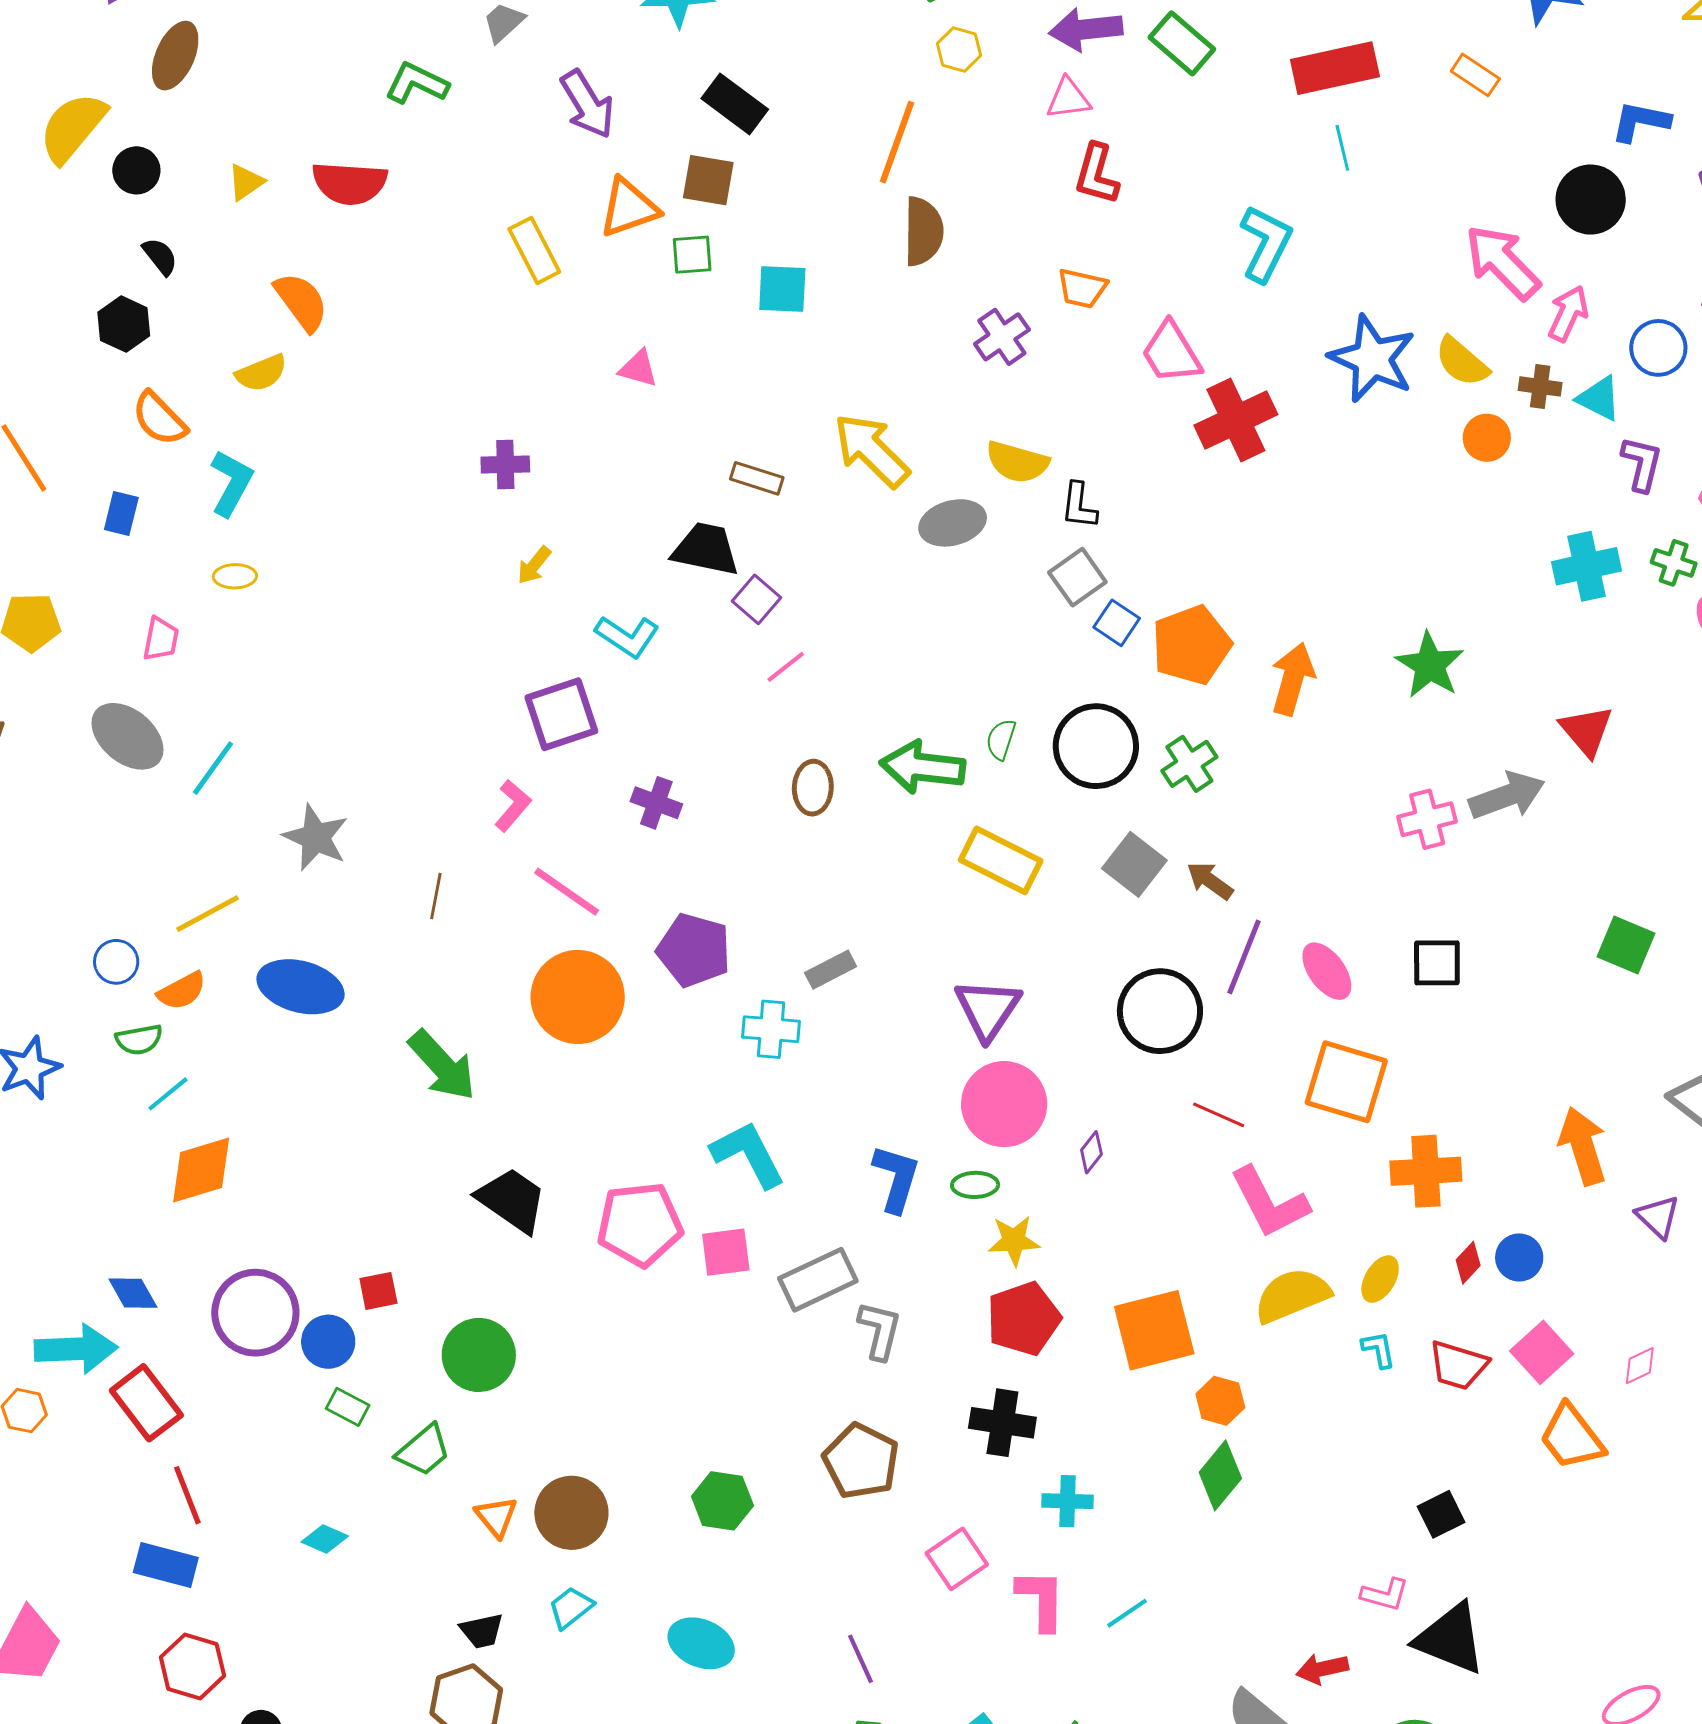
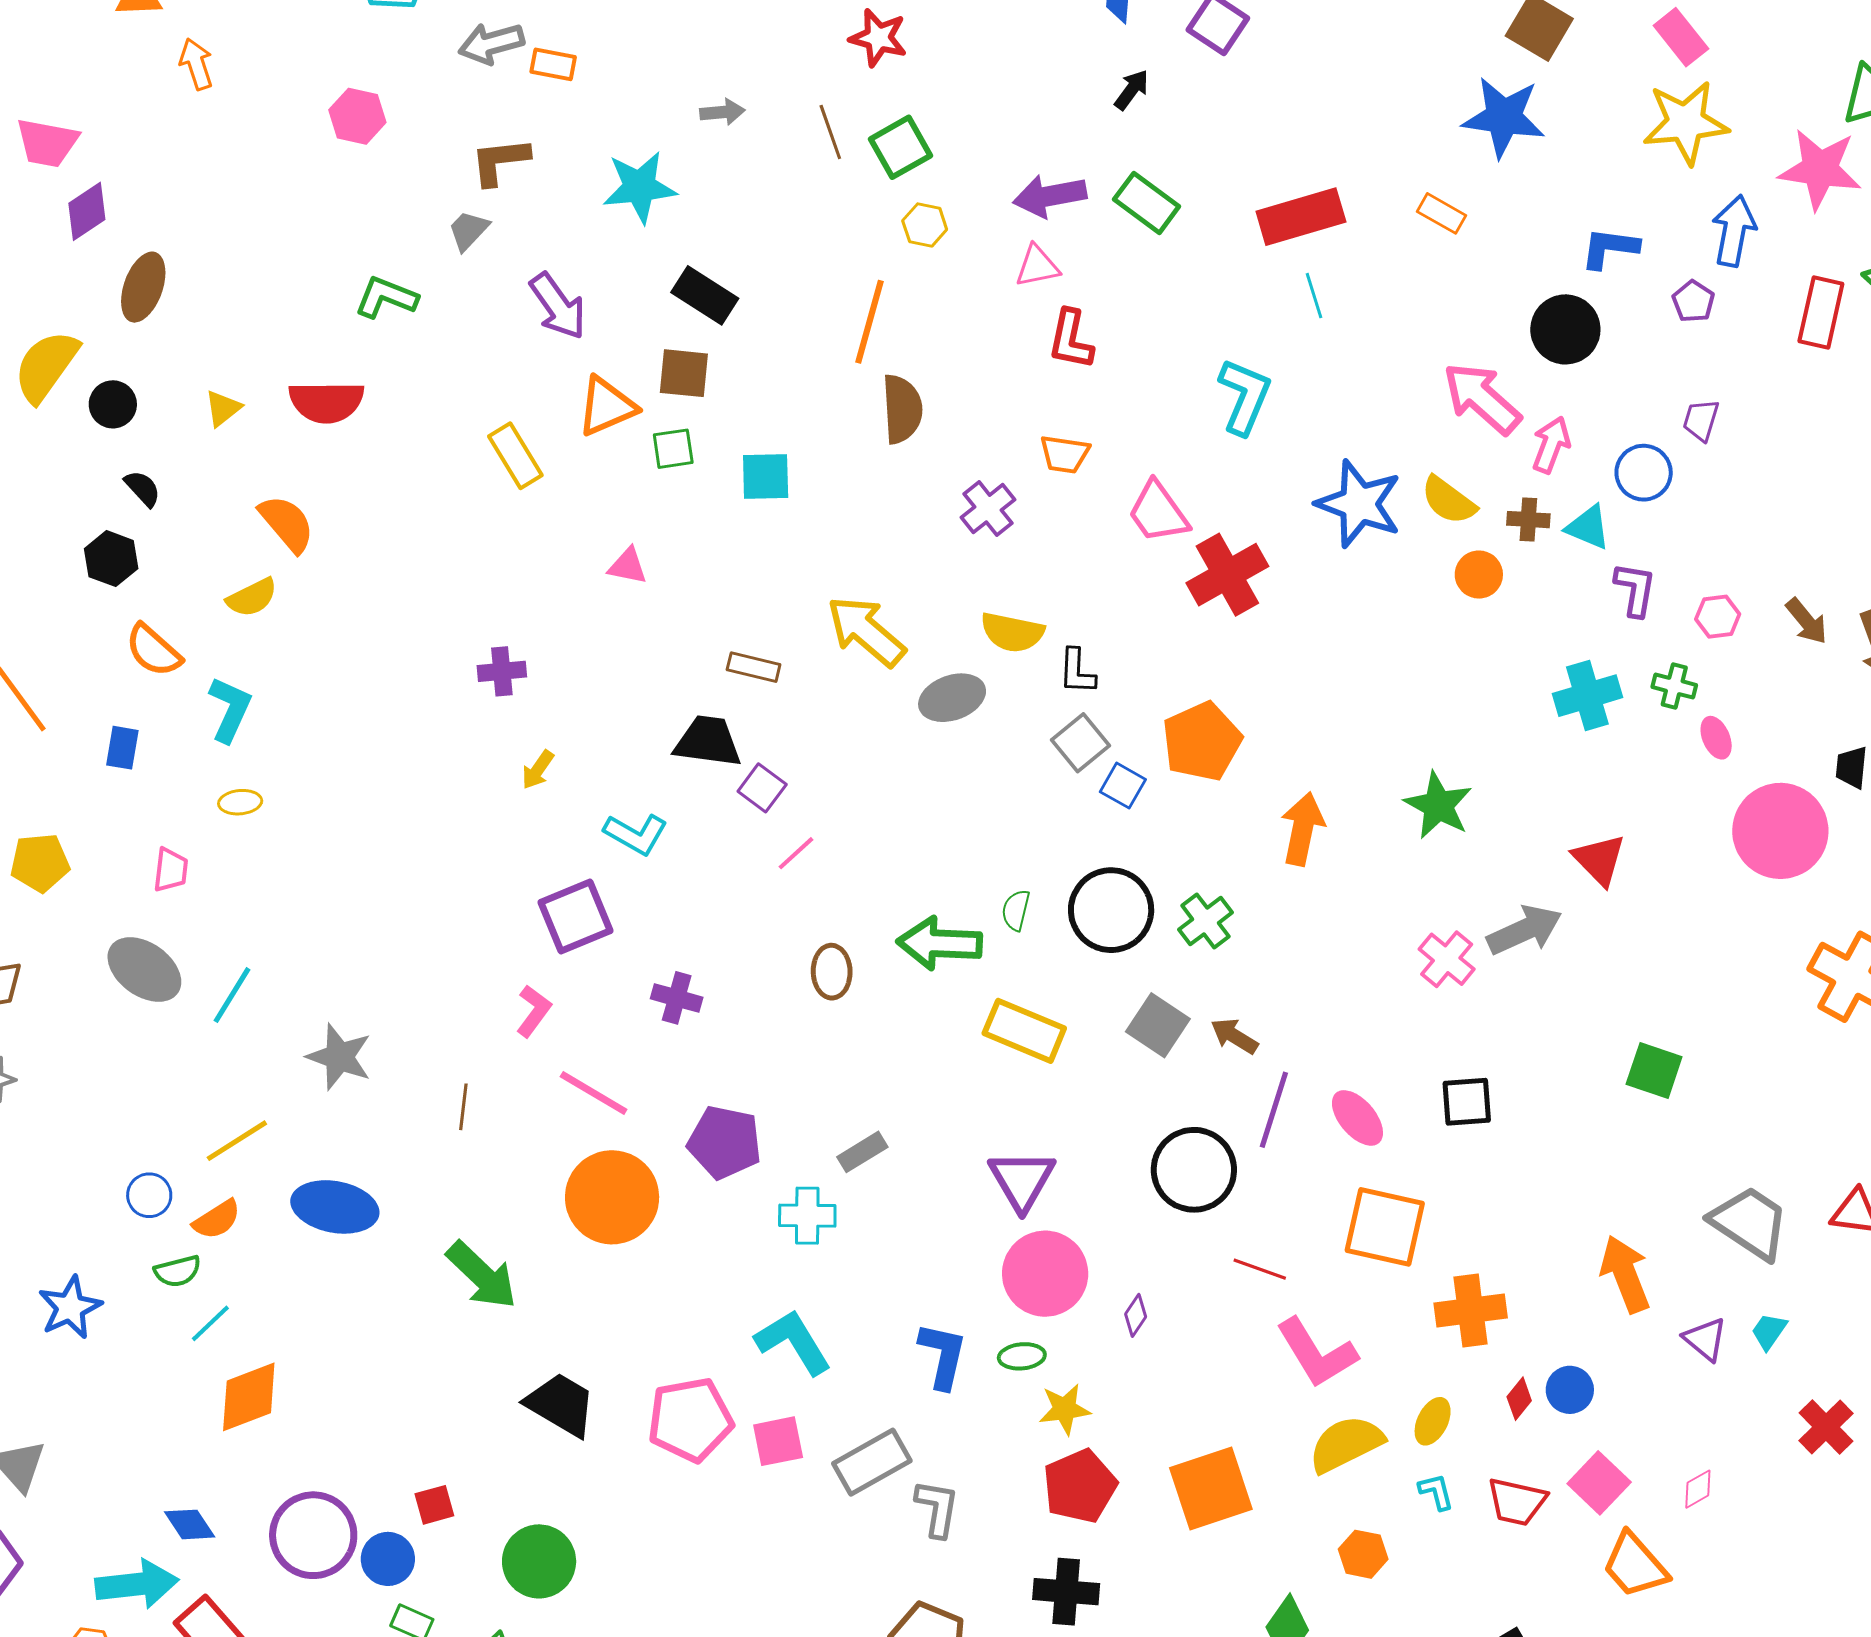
orange pentagon: (1191, 645) -> (1202, 741), moved
pink cross: (1427, 819) -> (1447, 959), turned -32
orange hexagon: (1220, 1401) -> (1363, 1554), moved

